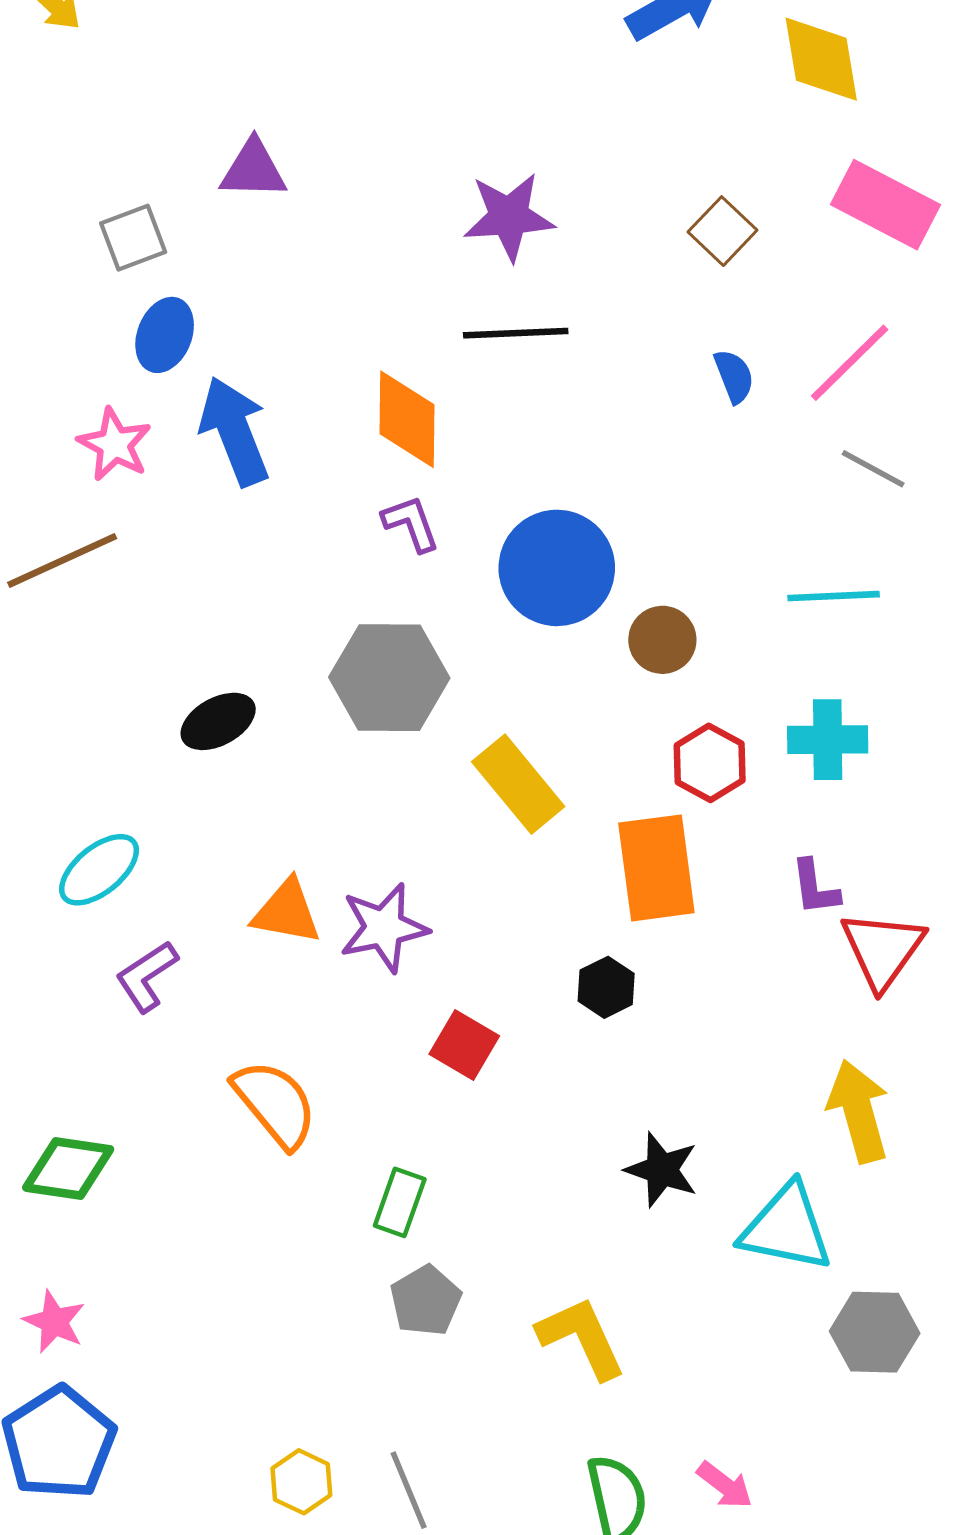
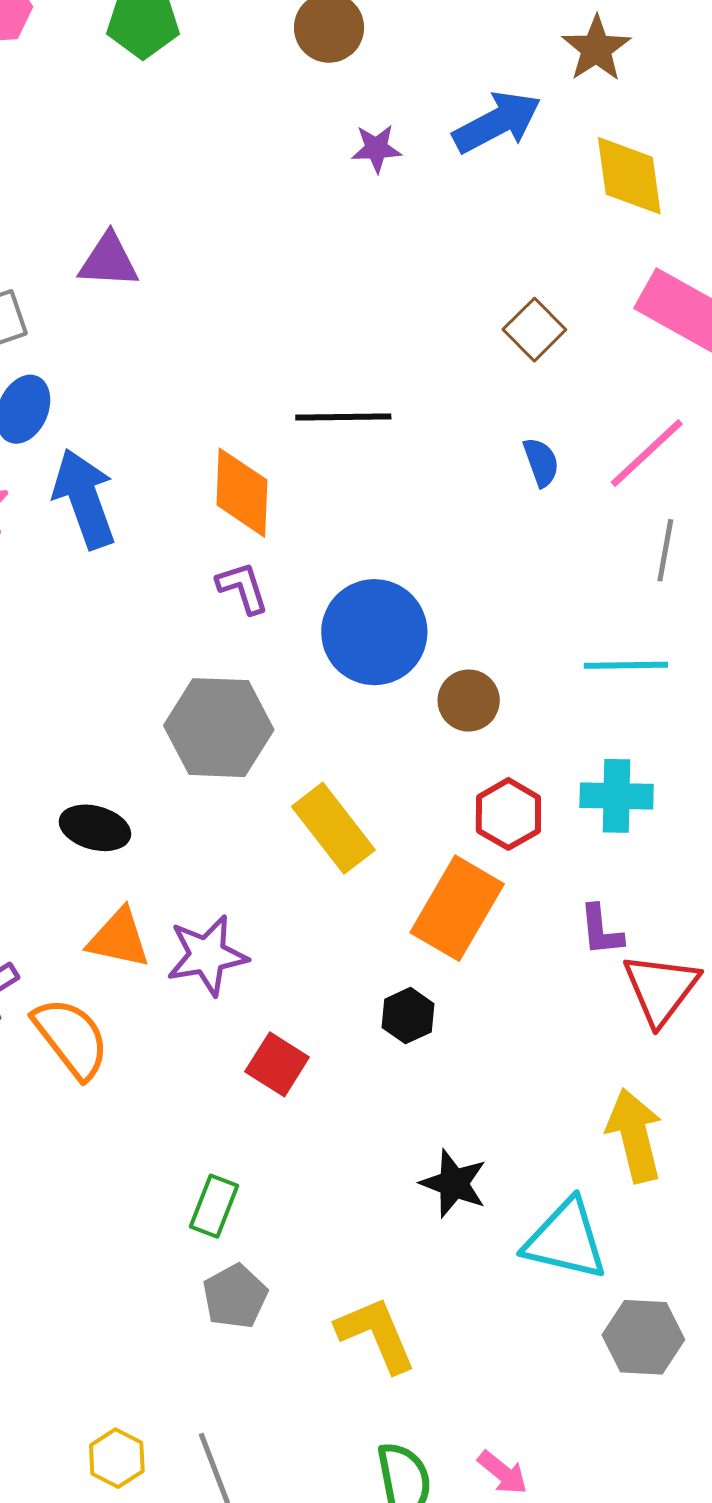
purple star: (509, 217) -> (376, 148), moved, size x0.6
gray line: (873, 469) -> (665, 550), turned 70
black ellipse: (218, 721) -> (95, 828), moved, turned 42
orange rectangle: (656, 868) -> (457, 908), turned 36
orange semicircle: (275, 1104) -> (71, 1038), moved

